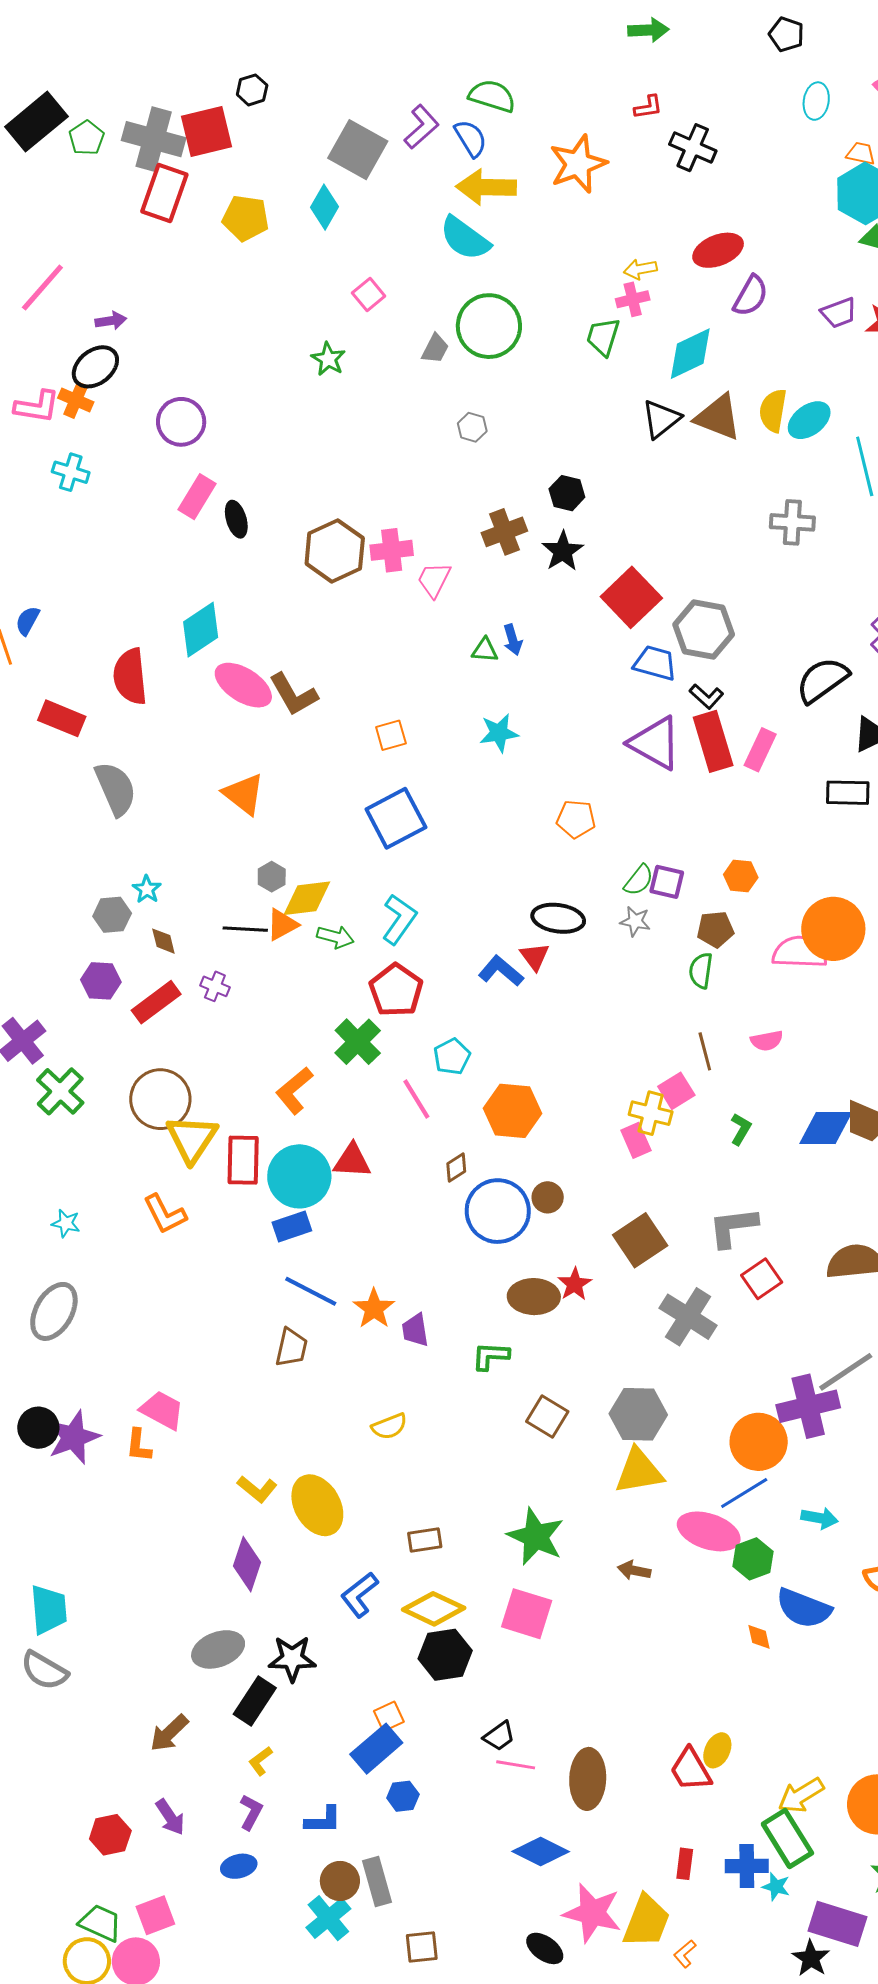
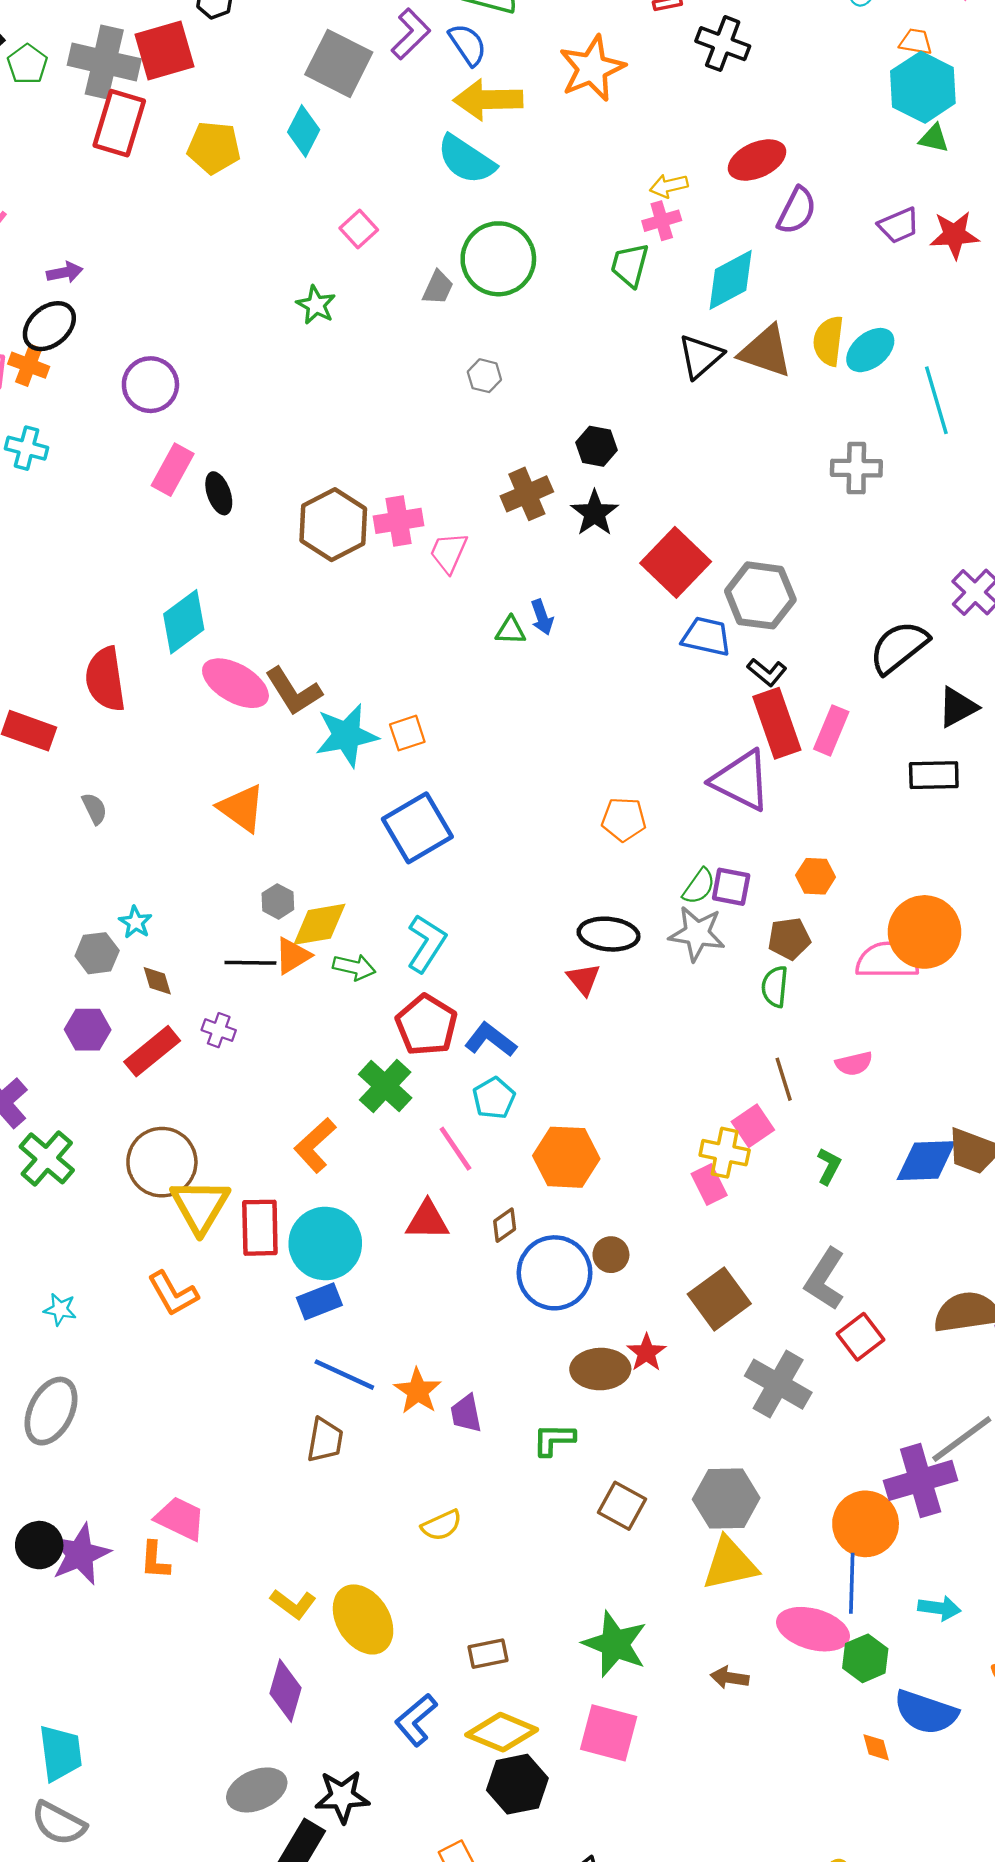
cyan star: (499, 733) -> (347, 735), moved, size x1.4
purple triangle: (655, 743) -> (741, 780), moved
gray semicircle: (116, 789) -> (94, 809), size x0.5
gray star: (635, 921) -> (697, 934), size x1.6
blue L-shape: (501, 971) -> (491, 1040), moved
red triangle: (352, 1161) -> (427, 1220), moved
gray L-shape: (733, 1227) -> (825, 1279), turned -48
blue line: (744, 1493) -> (852, 1583), turned -54

